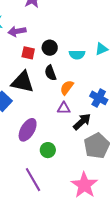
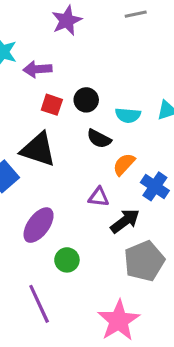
black semicircle: (50, 73) -> (99, 139), moved, turned -49
orange semicircle: (67, 88) -> (124, 164), moved

